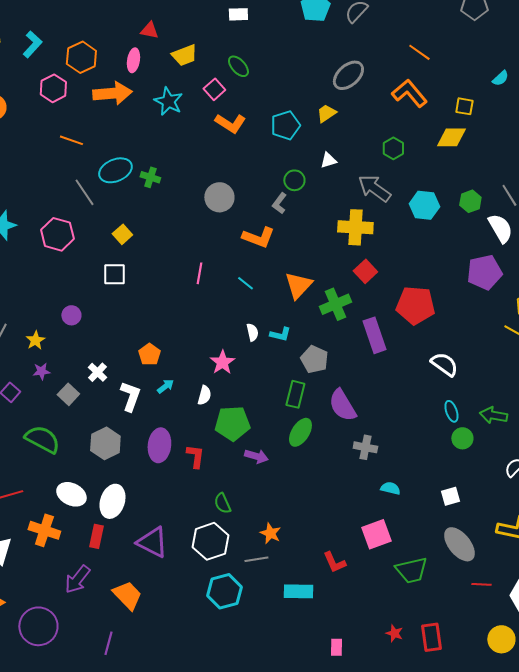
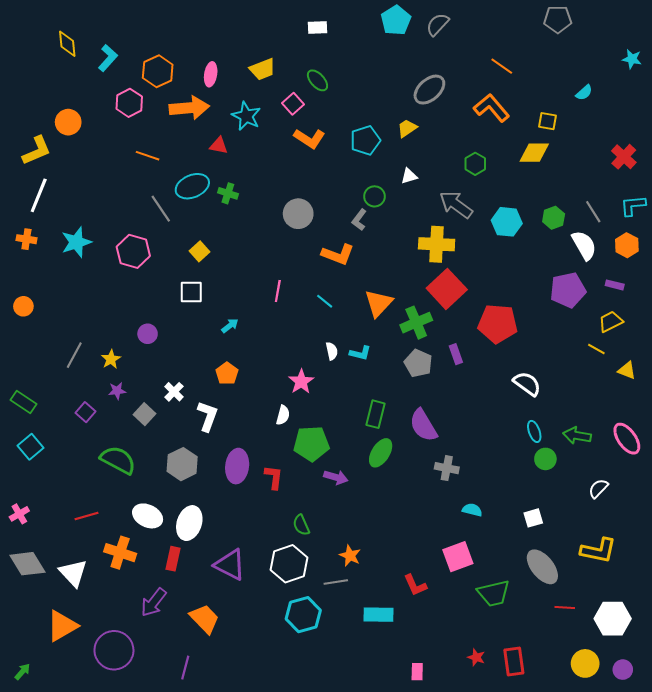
red triangle: (149, 30) -> (219, 146), moved
red square: (365, 271) -> (447, 289), size x1.6
purple rectangle: (374, 335) -> (456, 354), size x0.6
gray pentagon: (314, 359) -> (418, 363), moved
cyan arrow: (165, 386) -> (230, 326), moved

